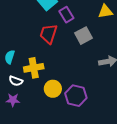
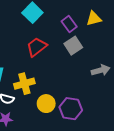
purple rectangle: (66, 15) -> (69, 24), moved
red trapezoid: (49, 34) -> (37, 47), turned 40

